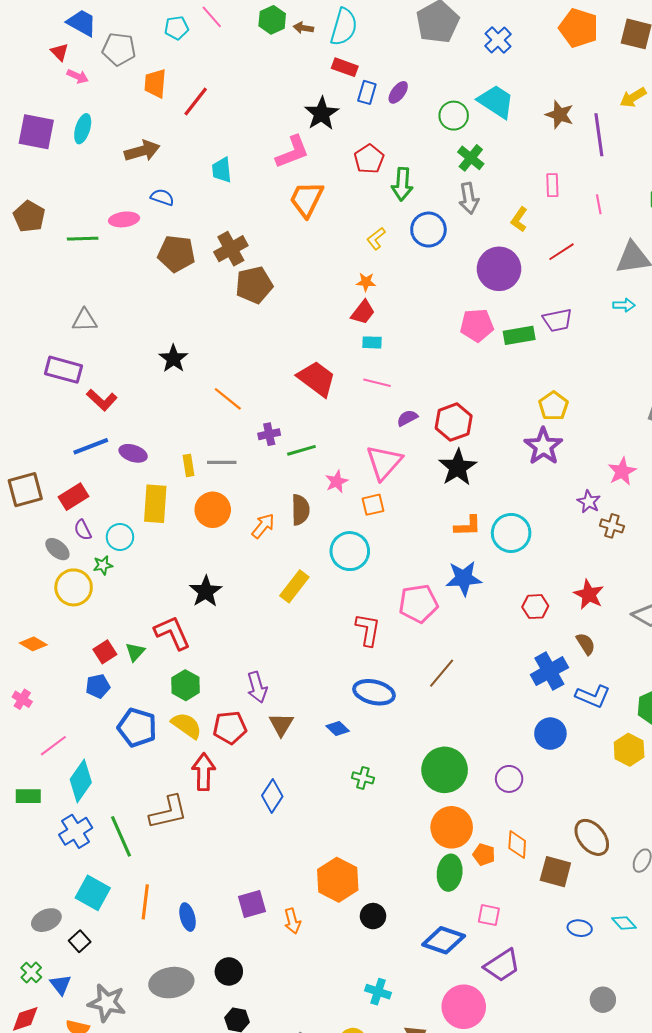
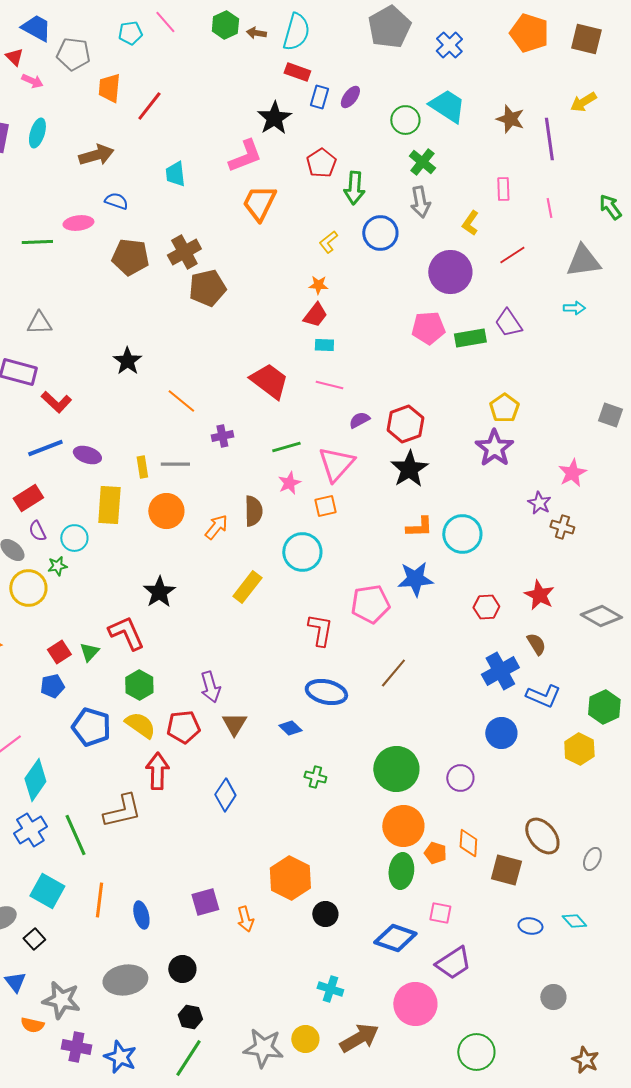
purple trapezoid: (557, 320) -> (508, 323), turned 68
green line: (301, 450) -> (286, 447), moved

